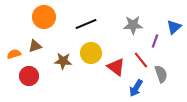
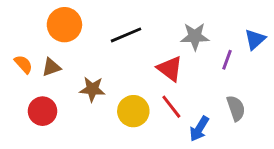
yellow circle: (91, 53) -> (133, 111), moved
orange semicircle: (14, 54) -> (23, 64), moved, turned 64
red line: (141, 60) -> (171, 107), moved
red triangle: (116, 67) -> (170, 69), moved

